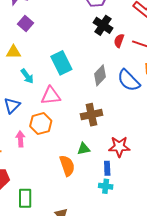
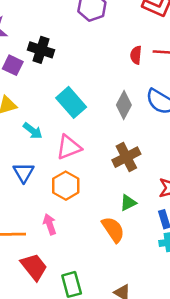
black cross: (103, 25) -> (41, 50), moved
pink arrow: (20, 139) -> (50, 224), moved

